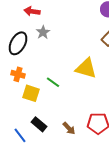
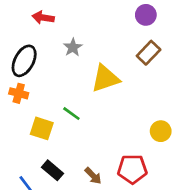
gray star: (43, 32) -> (73, 47), moved
yellow triangle: (86, 68) -> (105, 78), moved, turned -35
orange cross: (18, 74) -> (19, 93), moved

